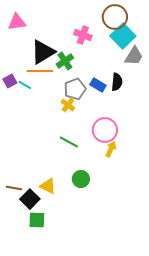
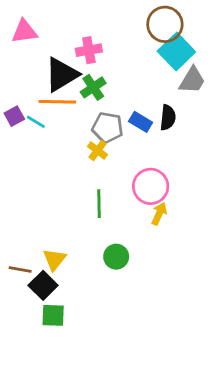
pink cross: (83, 35) -> (89, 50), moved, turned -30
gray pentagon: (75, 89) -> (108, 128), turned 30
green line: (69, 142) -> (99, 204), turned 60
yellow triangle: (48, 186) -> (54, 260), moved, turned 42

